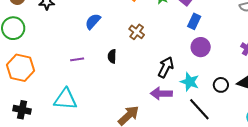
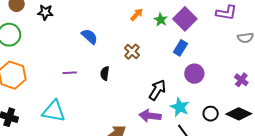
blue semicircle: (93, 21) -> (89, 36), turned 84
blue rectangle: (194, 21) -> (180, 48), moved

